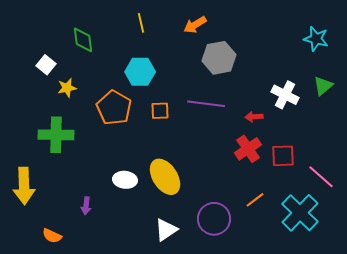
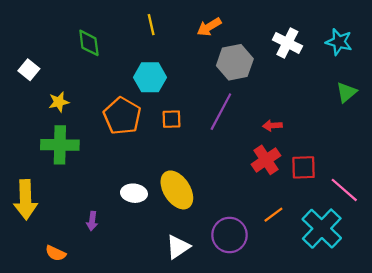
white square: (46, 65) -> (29, 70), moved
yellow star: (67, 88) -> (59, 102), moved
white cross: (285, 95) -> (287, 43), moved
purple line: (206, 104) -> (221, 112), turned -69

